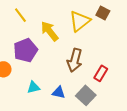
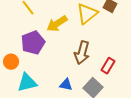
yellow arrow: (50, 31) -> (57, 24), turned -85
cyan triangle: (34, 87) -> (27, 83), moved, size x1.5

